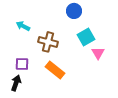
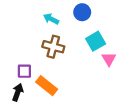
cyan arrow: (23, 26) -> (51, 19), moved
orange rectangle: (55, 70) -> (47, 86), moved

